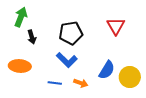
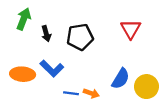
black arrow: (32, 37) -> (46, 34), moved
blue L-shape: (67, 60) -> (52, 69), moved
blue line: (55, 83) -> (71, 93), moved

